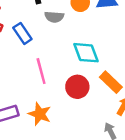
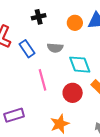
gray semicircle: (54, 17) -> (55, 48), moved
orange star: (40, 114) -> (60, 124), moved, turned 30

